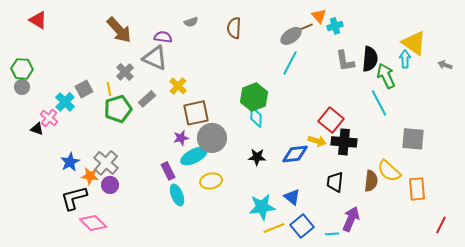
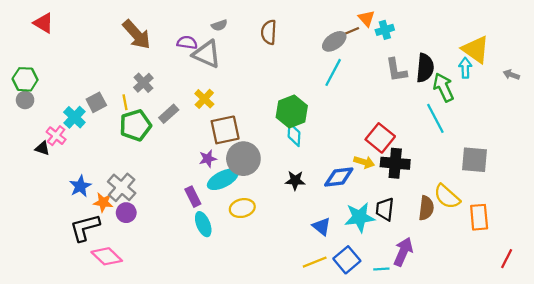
gray triangle: (155, 58) -> (207, 54), moved
blue triangle: (292, 197) -> (322, 226), moved
cyan star: (262, 207) -> (360, 217), moved

